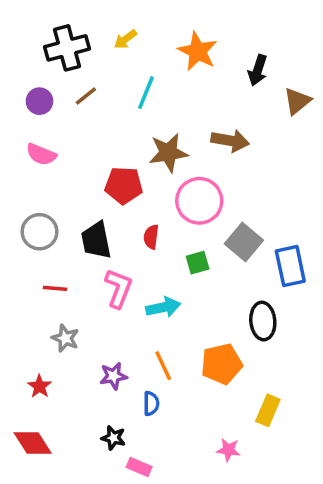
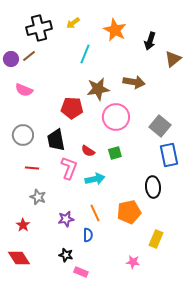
brown line: (86, 96) -> (29, 56), moved
purple circle: (40, 101) -> (11, 59), moved
red semicircle: (151, 237) -> (88, 151), moved, turned -64
gray square: (244, 242) -> (160, 126), moved

